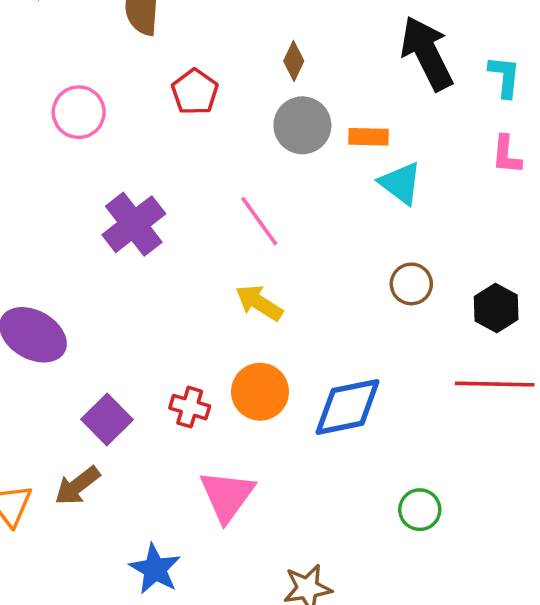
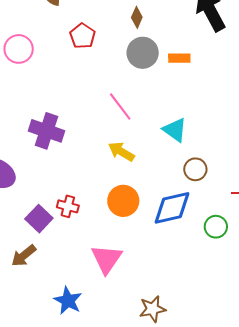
cyan triangle: (401, 183) -> (175, 130), moved
purple cross: (134, 224) -> (47, 131), moved, turned -32
brown circle: (411, 284) -> (195, 169), moved
red cross: (190, 407) -> (68, 206), moved
green circle: (420, 510) -> (216, 227), moved

